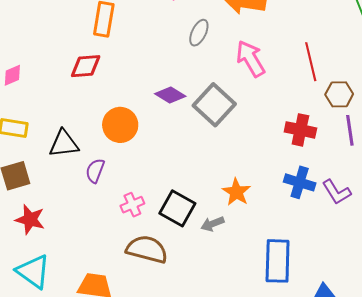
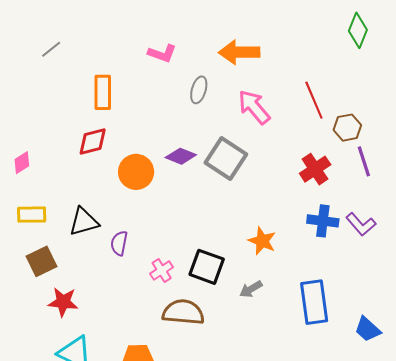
orange circle: (120, 125) -> (136, 172), moved
red cross: (300, 130) -> (315, 169), turned -36
gray arrow: (212, 224) -> (251, 289), moved

